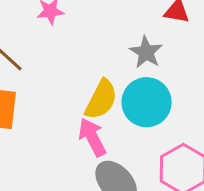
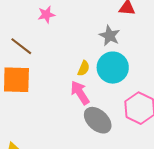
yellow semicircle: (101, 100) -> (84, 68), size x0.6

